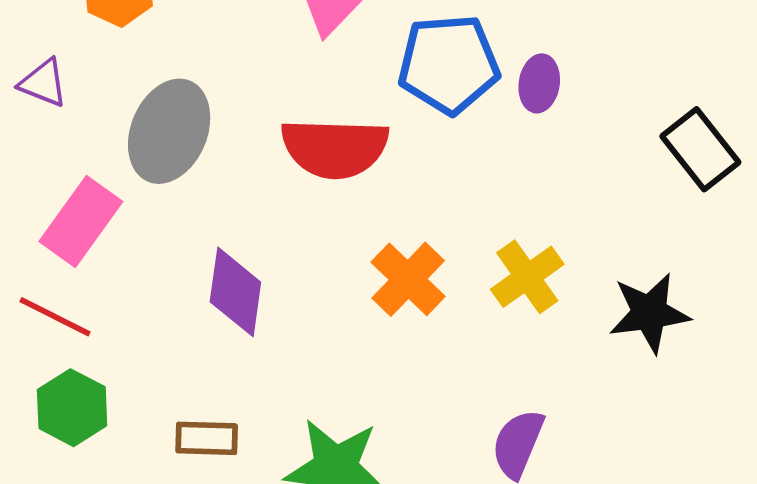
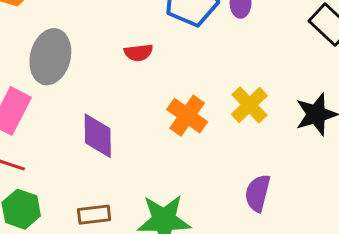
red semicircle: (335, 148) -> (138, 53), size x0.5

